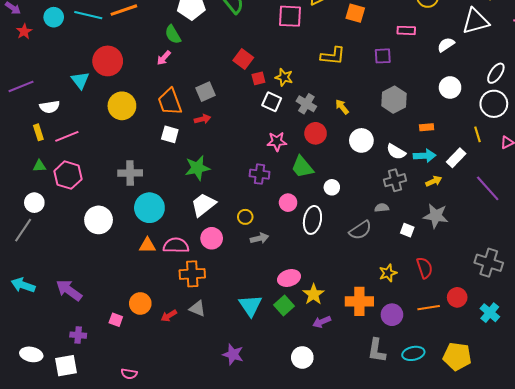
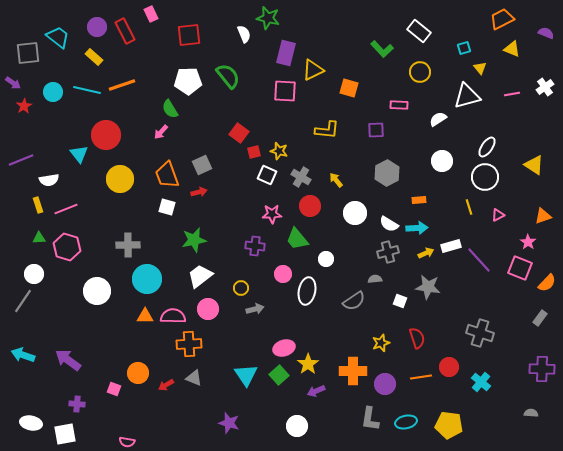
white rectangle: (456, 158) -> (451, 246), moved, turned 30

